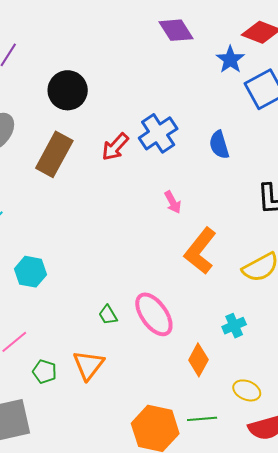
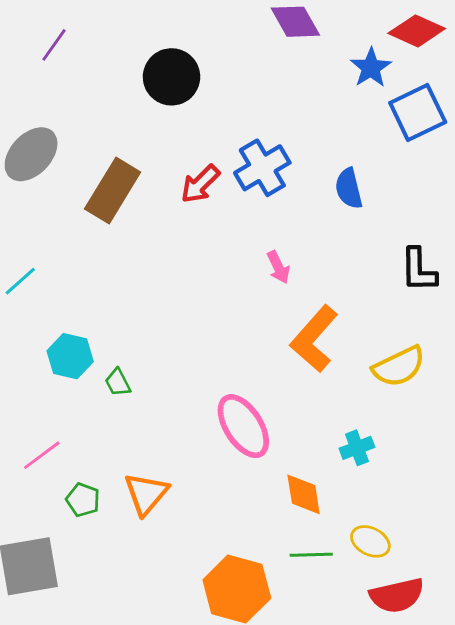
black circle: (68, 90) -> (172, 77), moved
green trapezoid: (108, 315) -> (118, 382), moved
orange diamond: (198, 360) -> (304, 494), turned -40
green line: (202, 419) -> (311, 555), moved

